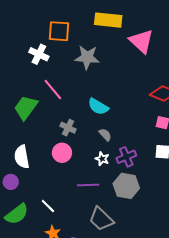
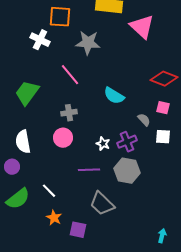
pink line: (53, 89) -> (70, 75), moved
cyan semicircle: (98, 107) -> (114, 96), moved
gray cross: (68, 128) -> (69, 113), turned -35
gray semicircle: (105, 135) -> (144, 120), moved

